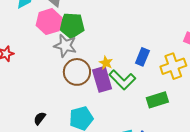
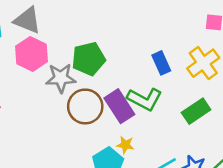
green pentagon: (72, 25) -> (89, 59), moved
blue rectangle: (142, 57) -> (161, 63), turned -30
yellow star: (106, 63) -> (125, 145), moved

